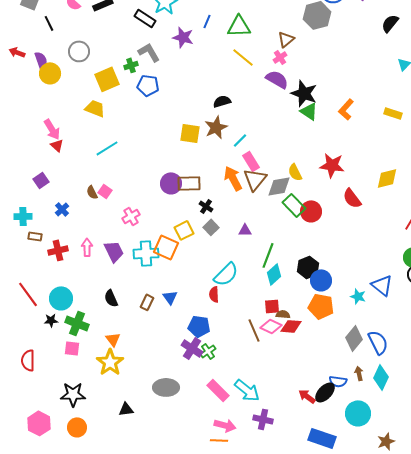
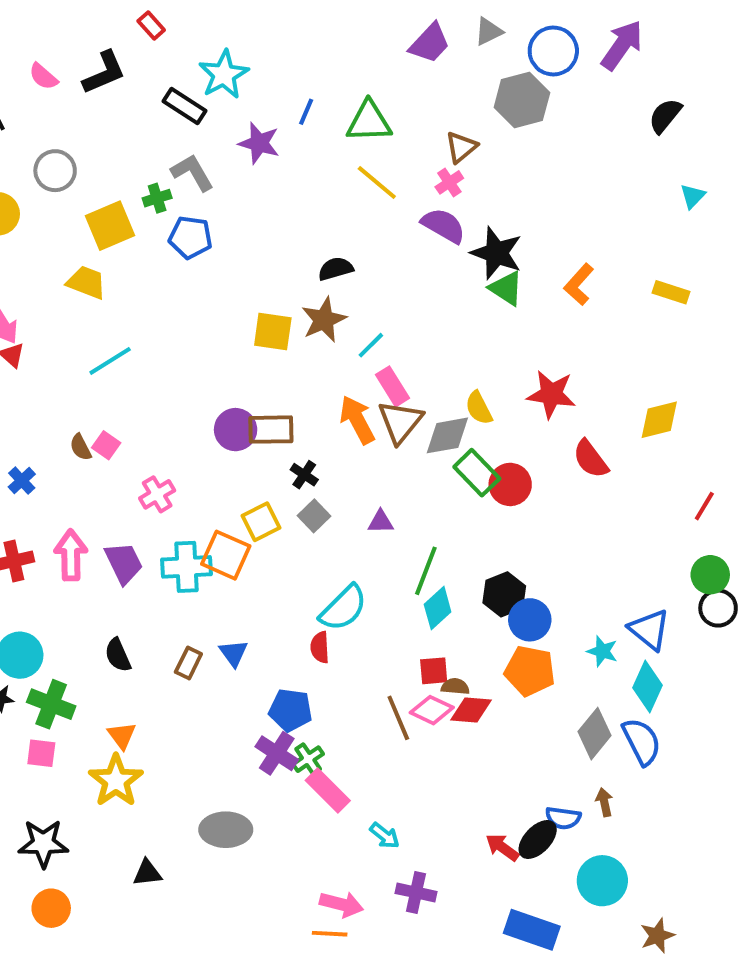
pink arrow: (87, 247) -> (71, 555), size x1.4
cyan diamond: (381, 377) -> (647, 687), moved
pink rectangle: (218, 390) -> (328, 790), moved
cyan arrow: (247, 390) -> (385, 836), size x0.6

